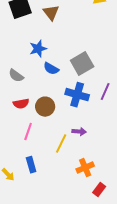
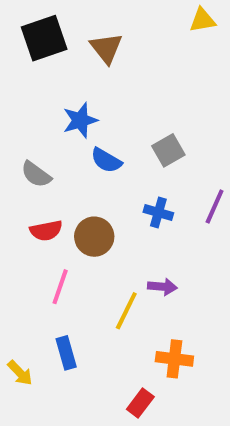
gray square: (82, 64) -> (168, 150), size x0.7
blue cross: (77, 95) -> (158, 213), size x0.6
orange cross: (85, 168) -> (174, 359), turned 30
red rectangle: (99, 190) -> (140, 403), moved

